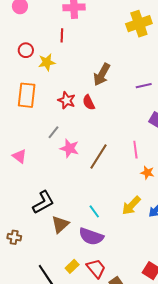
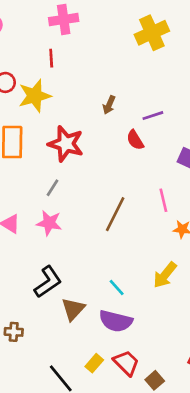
yellow star: (47, 62) -> (35, 96), size x1.4
brown arrow: (102, 74) -> (109, 105), size x0.6
purple line: (144, 86) -> (153, 116), moved
red star: (67, 100) -> (66, 144), size x1.5
red semicircle: (89, 102) -> (135, 140), moved
pink star: (69, 148) -> (49, 223), moved

